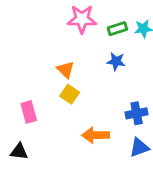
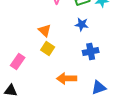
pink rectangle: (29, 112) -> (18, 61), turned 49
blue cross: (137, 113) -> (91, 51), moved

